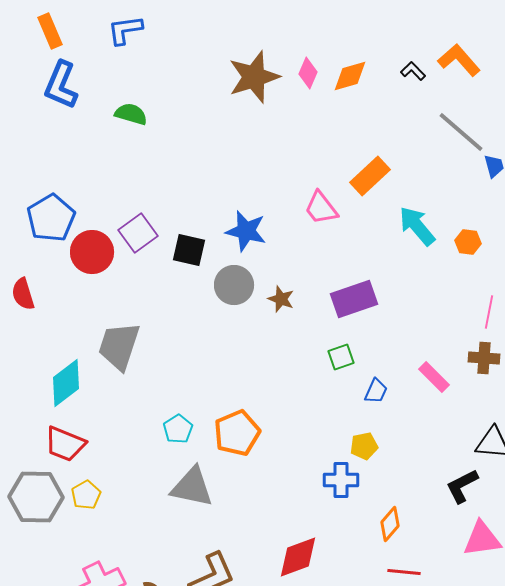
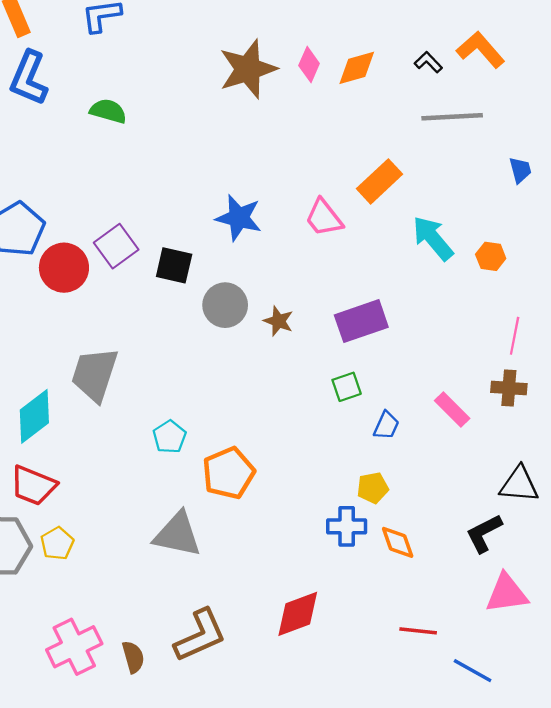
gray line: (461, 132) -> (452, 117), moved, turned -44
blue star: (246, 231) -> (239, 218), moved
cyan pentagon: (178, 429) -> (170, 437), moved
orange diamond: (390, 524) -> (398, 542), moved, turned -60

